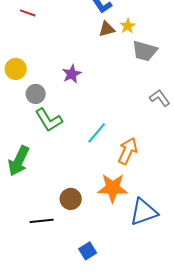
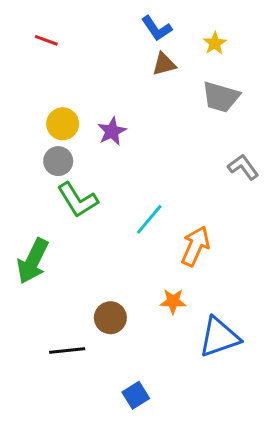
yellow star: (128, 26) -> (215, 43), moved
yellow circle: (16, 69) -> (63, 124), moved
orange star: (113, 188) -> (173, 301), size x0.6

